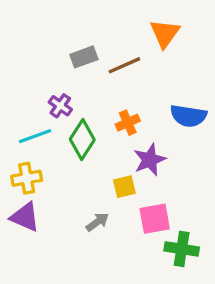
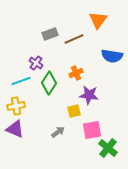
blue semicircle: (188, 116) -> (112, 56), moved
purple star: (150, 160) -> (89, 95), turned 30
green cross: (182, 249) -> (108, 148), turned 30

